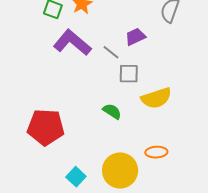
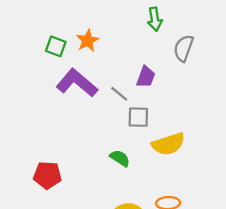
purple trapezoid: (135, 37) -> (146, 77), turned 135
red pentagon: (46, 127) -> (47, 175), size x0.7

